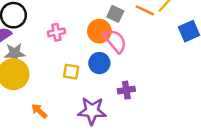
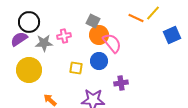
gray square: (115, 14) -> (93, 21), moved
gray star: (15, 53) -> (44, 43), moved

